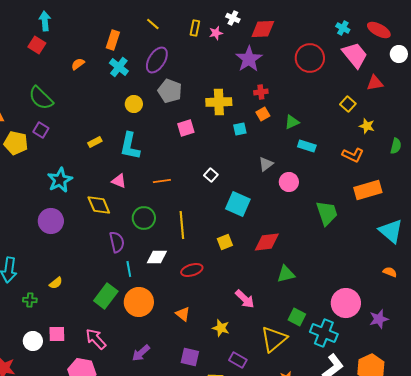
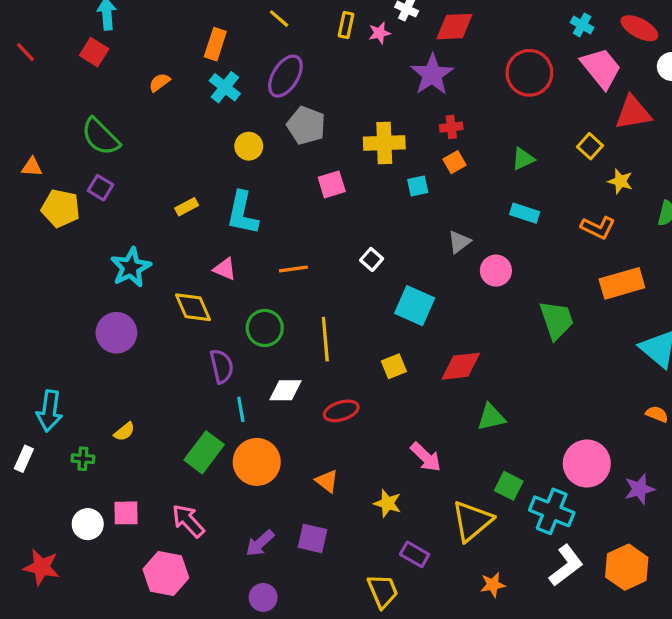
red triangle: (375, 83) -> (633, 113), size x1.4
green triangle: (292, 122) -> (523, 159), moved
purple square: (190, 357) -> (313, 538), moved

